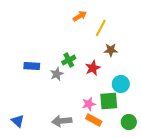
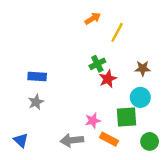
brown star: (111, 50) -> (143, 68), moved
green cross: (69, 60) -> (97, 64), moved
gray star: (57, 74) -> (36, 102), moved
pink star: (89, 104) -> (93, 121), moved

